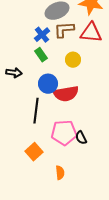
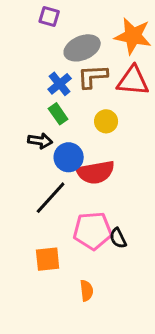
black arrow: (14, 73) -> (40, 141), moved
black line: (36, 111) -> (51, 198), turned 35
orange square: (34, 152) -> (48, 259), turned 36

